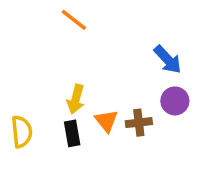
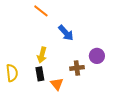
blue arrow: (168, 59) -> (66, 33), moved
orange triangle: (106, 121) -> (57, 84), moved

